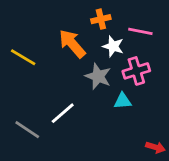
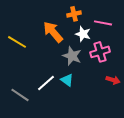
cyan triangle: (123, 101) -> (67, 80), moved, turned 40
red arrow: (155, 147) -> (113, 80), moved

